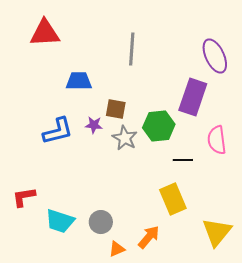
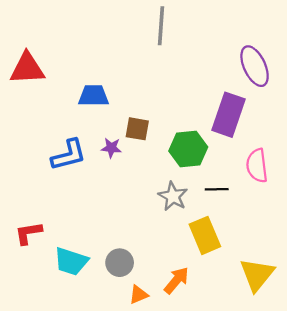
red triangle: (45, 33) -> (27, 68), moved
gray line: (132, 49) -> (161, 26), moved
gray star: (125, 138) -> (173, 196), moved

